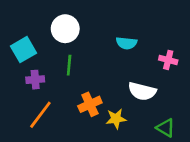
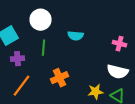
cyan semicircle: (126, 43) -> (76, 36), moved
white semicircle: (142, 91) -> (118, 72), moved
yellow star: (116, 119) -> (96, 92), moved

